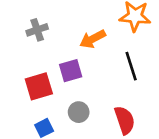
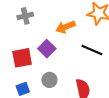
black line: (131, 66) -> (92, 50), turned -55
purple square: (71, 71) -> (47, 49), turned -36

